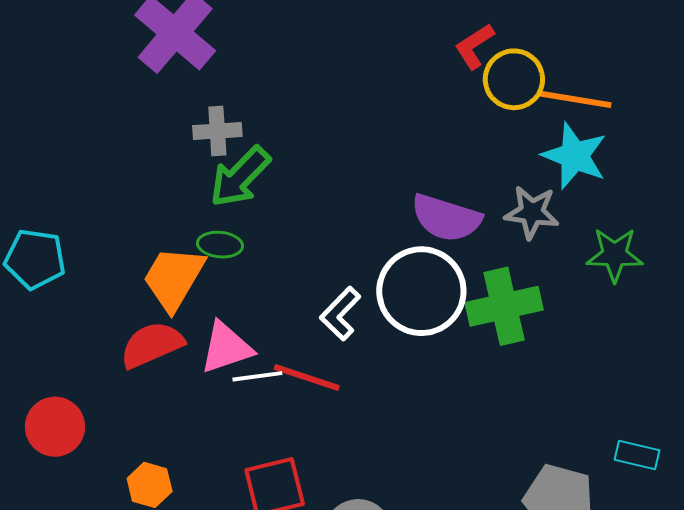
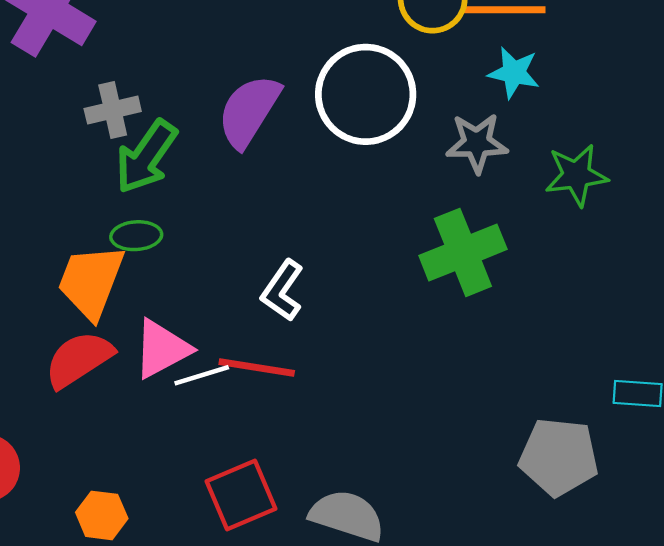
cyan star: (575, 156) -> (514, 73), size x0.7
purple semicircle: (446, 218) -> (249, 111), moved, turned 114
white circle: (421, 291) -> (366, 94), moved

